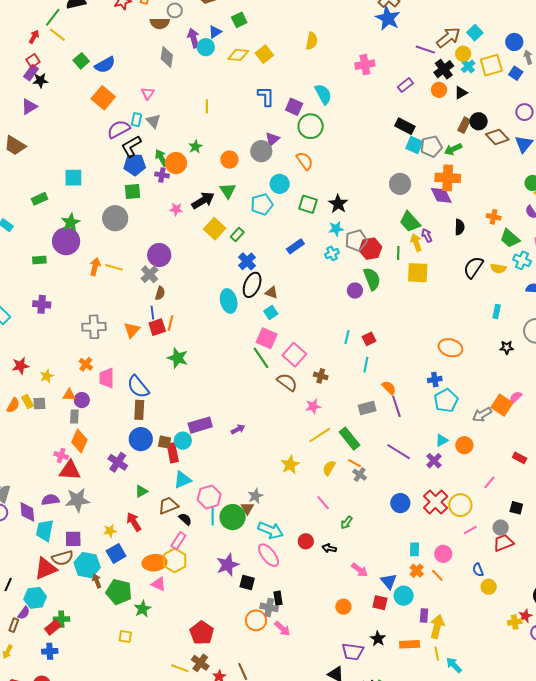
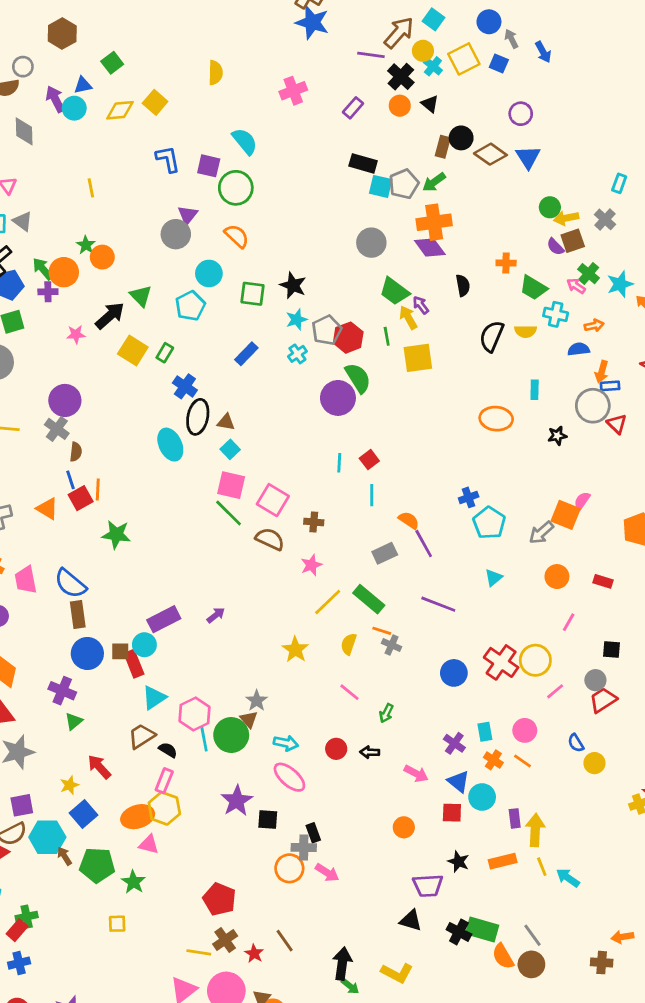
blue triangle: (215, 32) -> (83, 85), turned 32
black triangle: (461, 93) -> (430, 104), turned -40
orange circle: (229, 160) -> (102, 257), moved
purple circle: (355, 291) -> (338, 398), size x1.6
orange triangle: (132, 330) -> (47, 509), turned -30
orange ellipse: (450, 348) -> (496, 419), moved
orange circle: (464, 445) -> (557, 577), moved
purple cross: (434, 461) -> (454, 743), moved
green triangle: (141, 491) -> (74, 721), moved
cyan arrow: (271, 530) -> (286, 743), size x0.7
brown cross: (200, 663) -> (225, 940), turned 30

